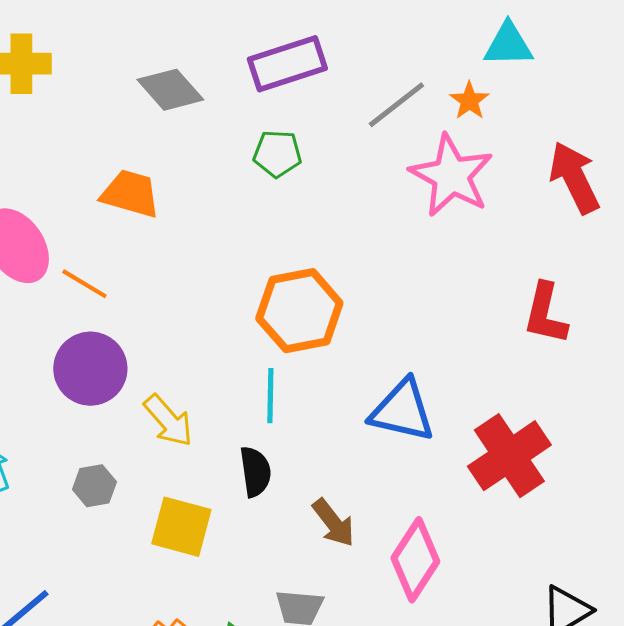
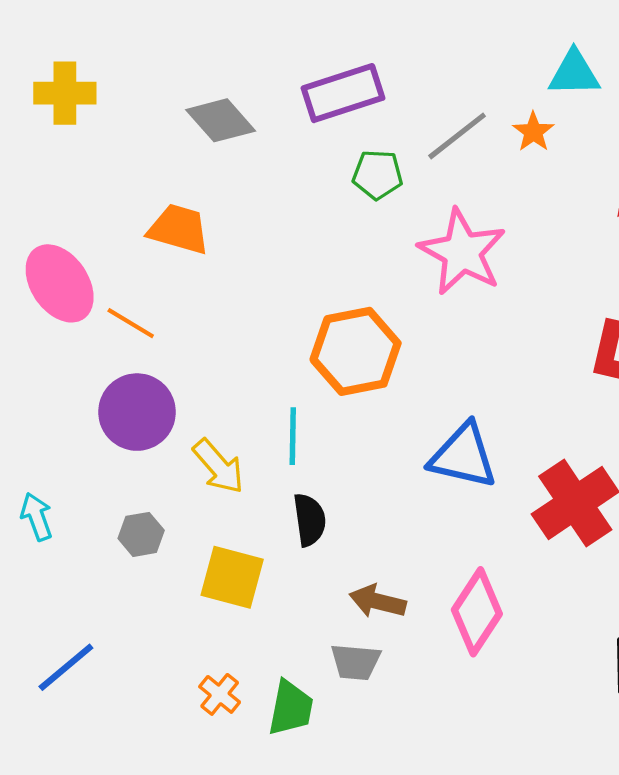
green pentagon: (277, 154) -> (378, 175), moved
pink star: (451, 176) -> (462, 252), moved
cyan line: (270, 396) -> (293, 436), moved
brown arrow: (333, 523) -> (378, 601), moved, turned 142

